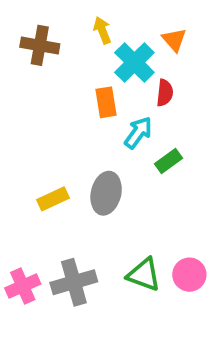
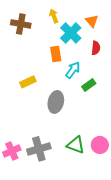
red semicircle: (165, 93) -> (96, 48), moved
yellow rectangle: (53, 199) -> (28, 82), moved

